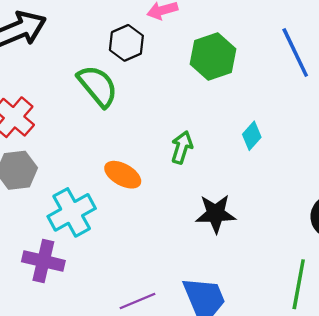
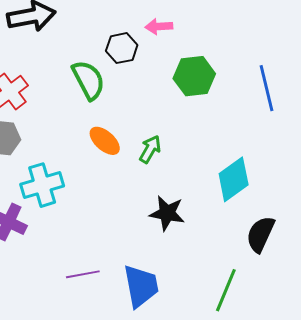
cyan diamond: (252, 136) -> (234, 179), moved, size x1.8
orange ellipse: (123, 175) -> (105, 141), moved

